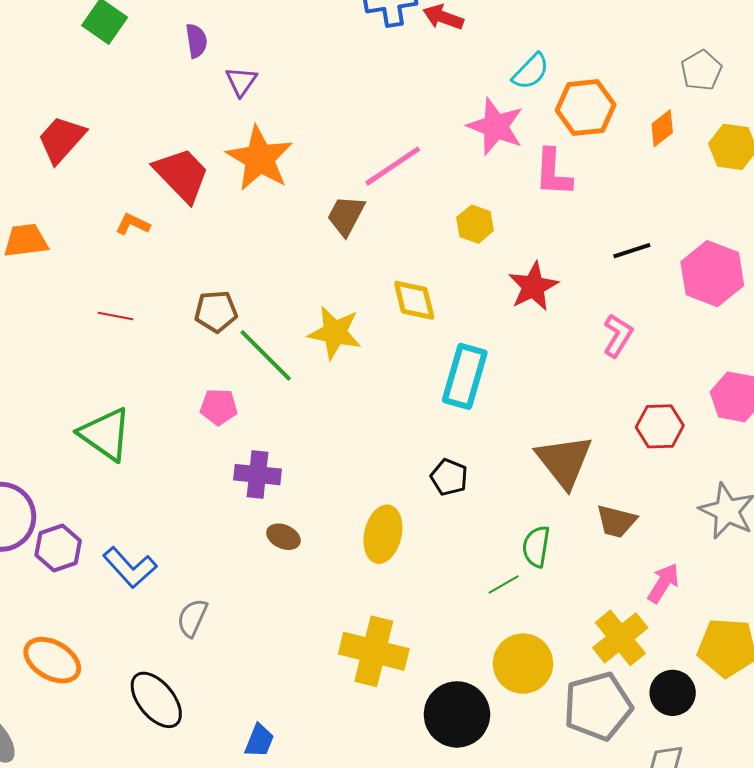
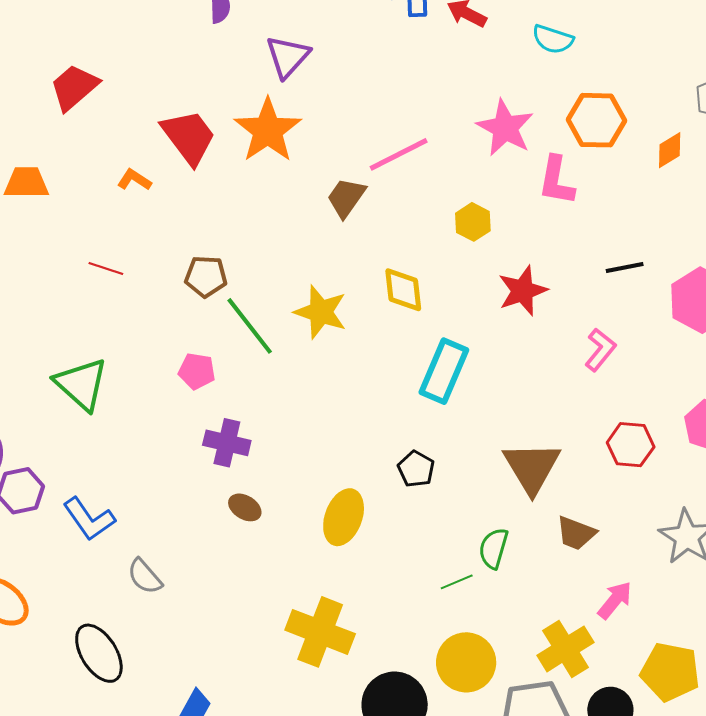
cyan semicircle: (531, 71) -> (553, 39), moved, turned 57
purple triangle: (241, 81) -> (288, 57), moved, size x1.4
gray semicircle: (192, 618) -> (145, 576), turned -72

